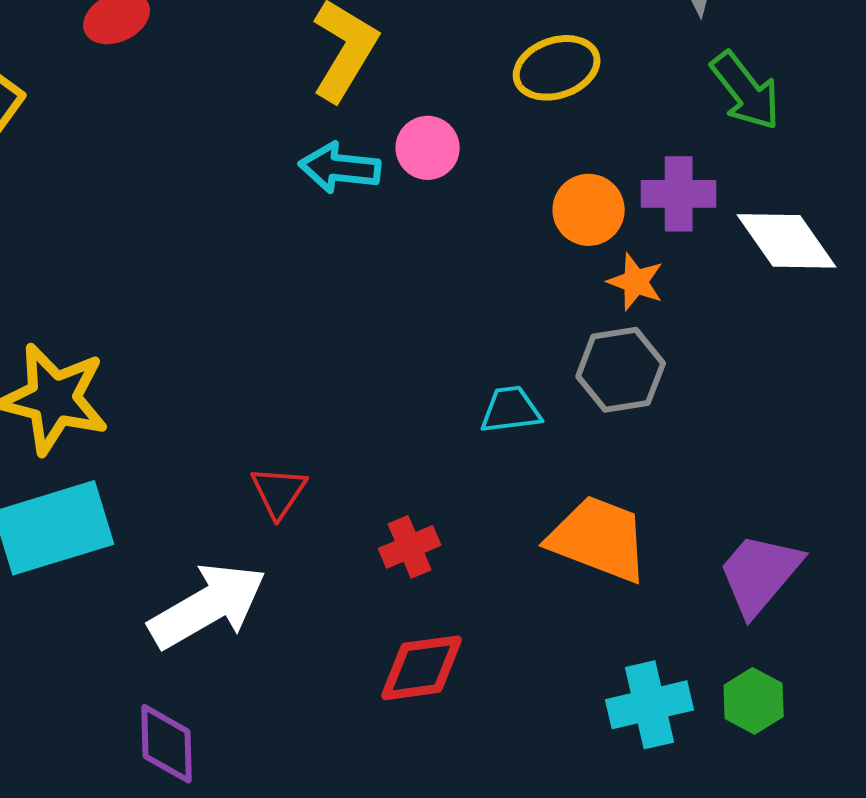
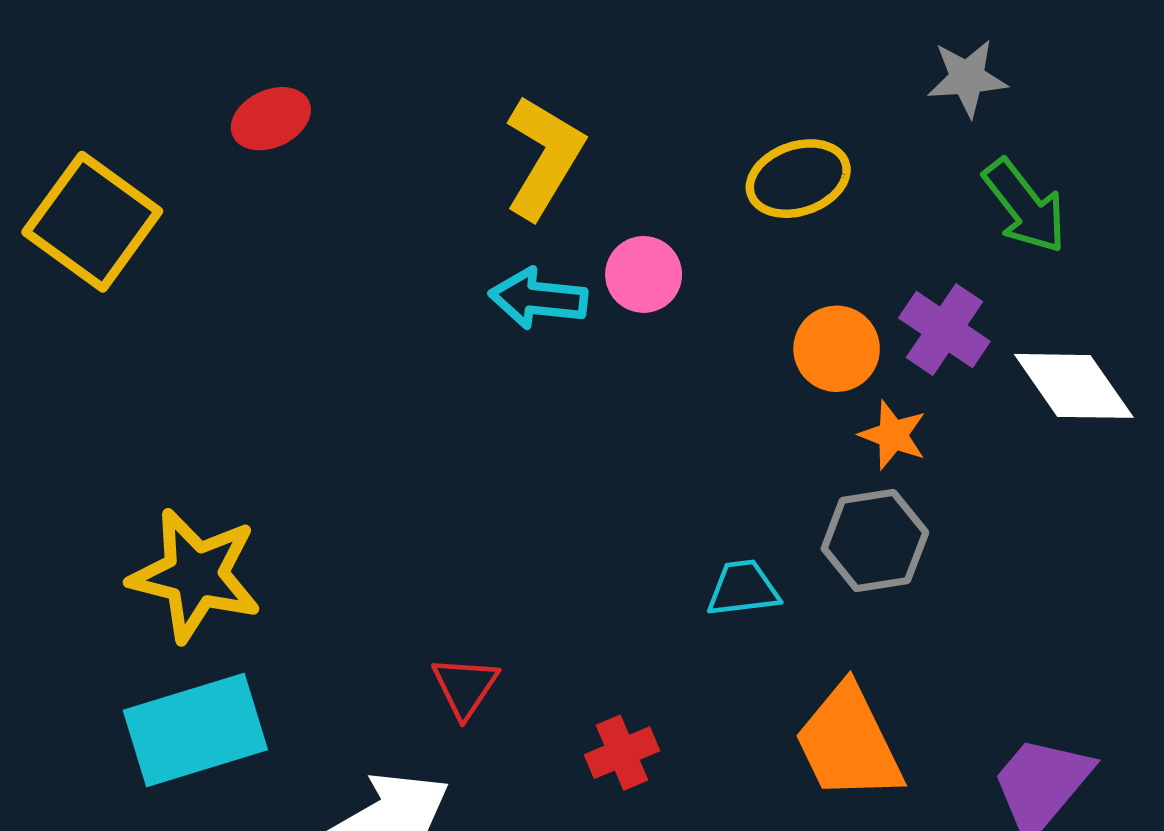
purple cross: (679, 194) -> (944, 330), turned 34
orange trapezoid: (599, 539) -> (849, 743), turned -137

